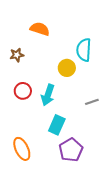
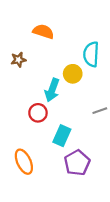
red circle: (23, 91) -> (38, 113), moved
cyan arrow: (48, 95) -> (52, 90), moved

